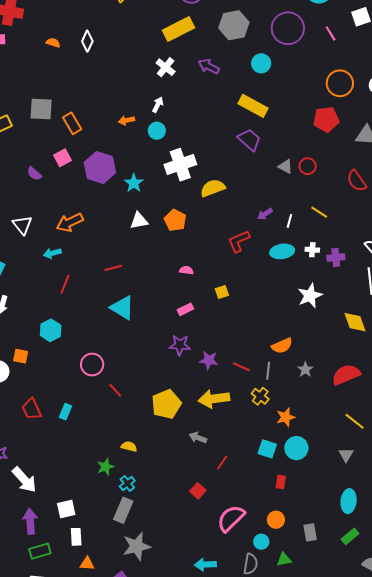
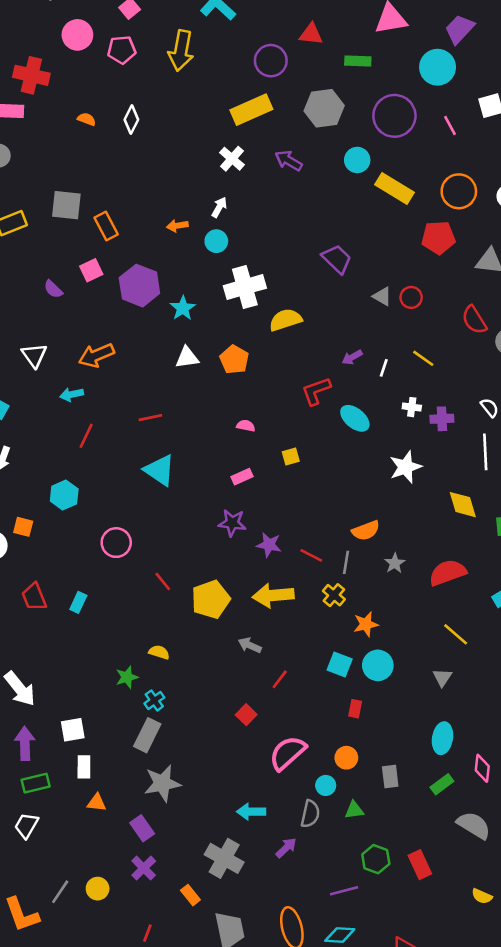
yellow rectangle: (253, 106) -> (395, 188), moved
cyan ellipse: (282, 251) -> (355, 418), moved, turned 45
red line: (115, 390) -> (163, 581), moved

